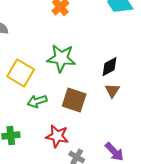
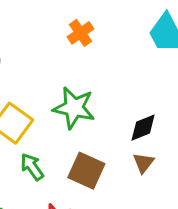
green arrow: (37, 101) -> (32, 167), turned 66

